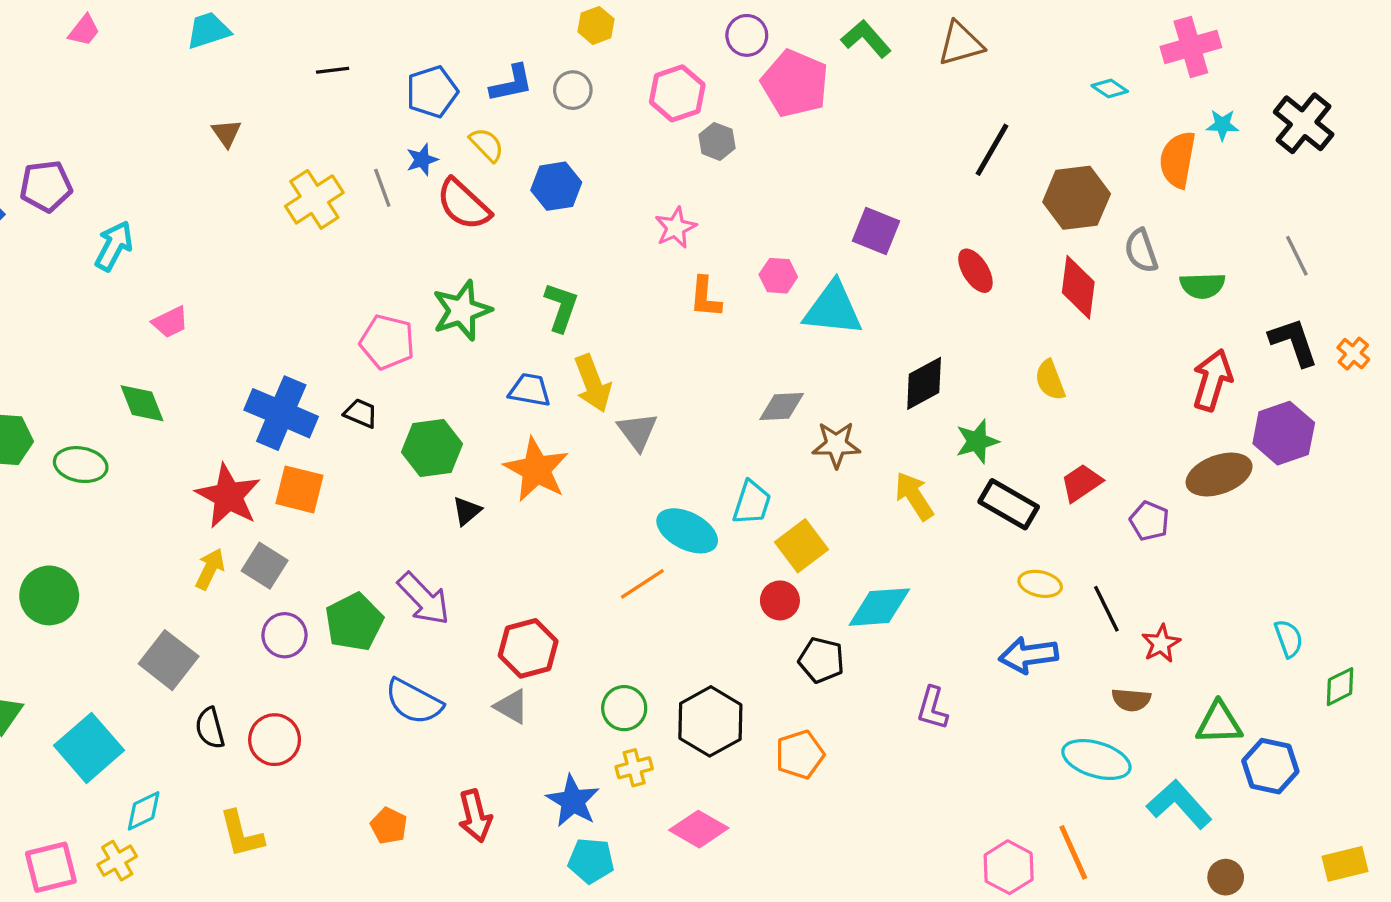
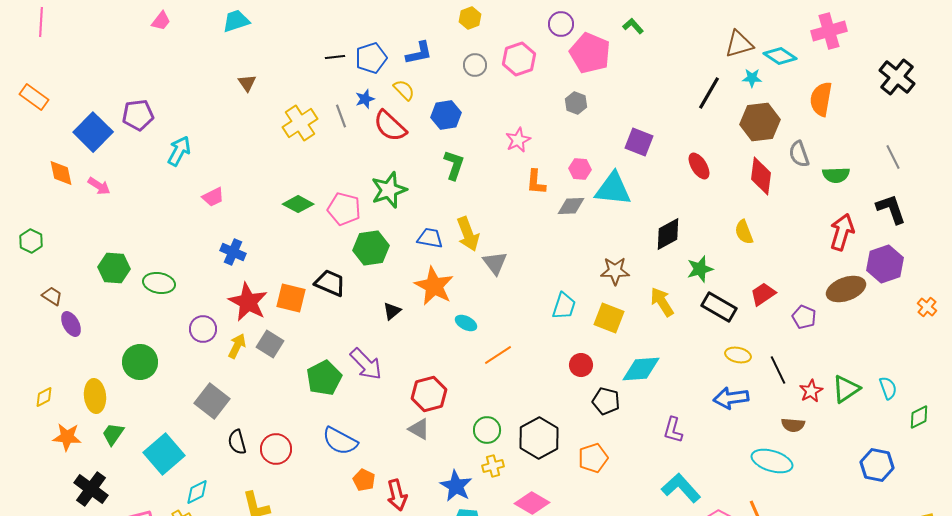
green L-shape: (866, 39) -> (633, 26), size x0.7
brown triangle: (961, 44) -> (739, 44), moved
black line: (333, 70) -> (335, 57), moved
cyan diamond: (1110, 88) -> (780, 56), size x1.5
gray circle: (573, 90) -> (475, 65), moved
cyan star: (1222, 125) -> (752, 78), moved
gray hexagon: (717, 141) -> (576, 103), moved
green L-shape: (561, 307) -> (454, 165), moved
orange cross: (1353, 354) -> (927, 307), moved
green diamond: (142, 403) -> (298, 204), moved, turned -40
gray diamond: (782, 407) -> (571, 206), moved
blue cross: (281, 413) -> (233, 252), moved, size x0.6
black trapezoid: (361, 413) -> (330, 283), moved, size x1.5
green hexagon: (432, 448) -> (371, 248), moved
cyan ellipse: (687, 531) -> (466, 323), moved, size x0.6
yellow square: (801, 546) -> (609, 318), moved, turned -32
purple circle: (284, 635) -> (203, 329), moved
blue semicircle: (414, 702) -> (340, 441), moved
green triangle: (1219, 723) -> (846, 389), moved, turned -32
cyan L-shape: (1179, 804) -> (681, 488), moved
orange pentagon: (389, 826) -> (364, 480), moved

